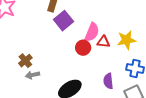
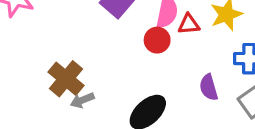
brown cross: (25, 61) -> (66, 79), size x1.5

